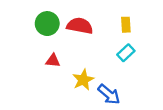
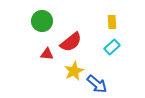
red semicircle: (80, 26) -> (71, 42), moved, turned 130

